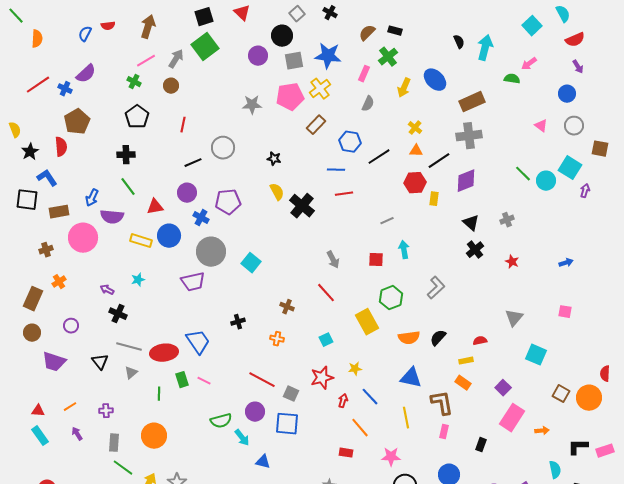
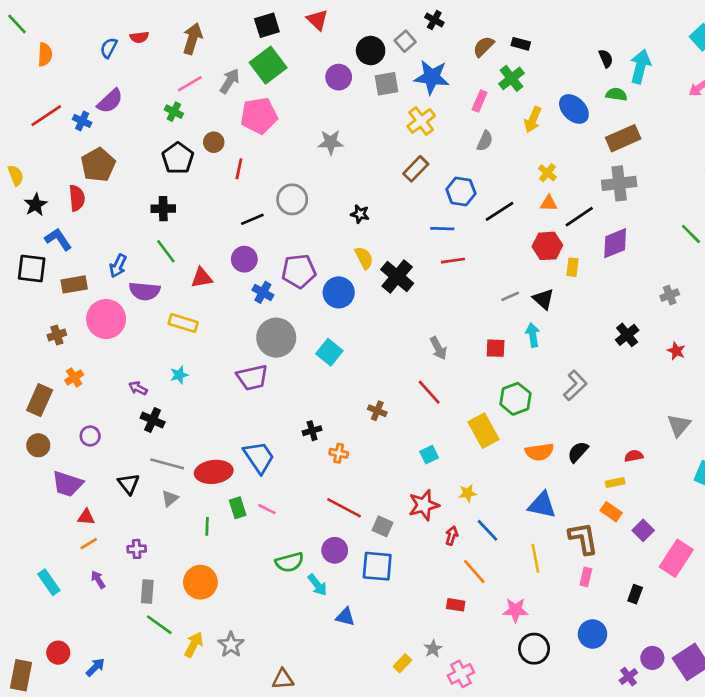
gray square: (297, 14) -> (405, 41), moved
green semicircle: (512, 79) -> (616, 94), moved
brown circle: (171, 86) -> (214, 142), moved
pink pentagon: (290, 97) -> (259, 116), moved
black triangle: (471, 223) -> (543, 299), moved
blue circle: (169, 236) -> (339, 292), moved
orange cross: (277, 339) -> (339, 453), moved
purple square: (503, 388) -> (643, 530), moved
red triangle: (38, 411) -> (86, 517), moved

